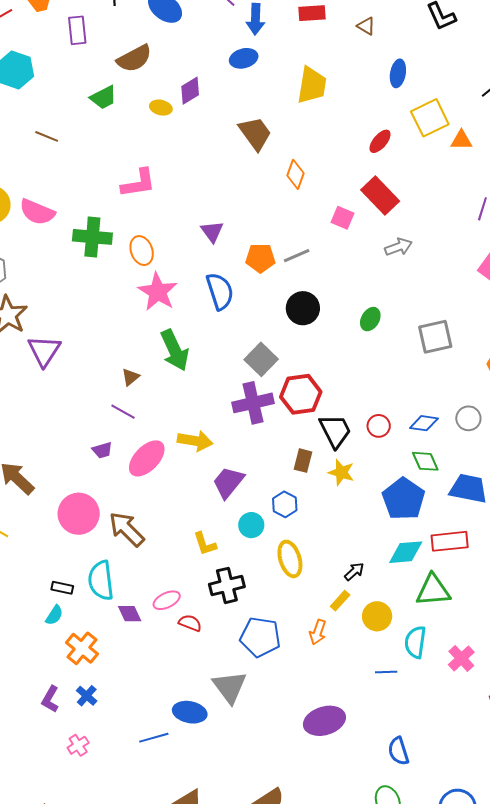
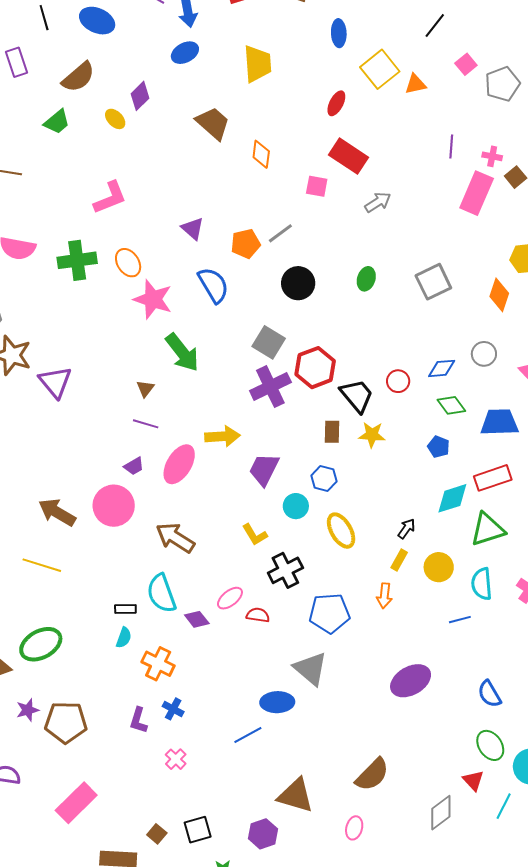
yellow ellipse: (161, 108) -> (115, 119), turned 45
blue pentagon: (404, 499) -> (438, 447), size x0.5
pink circle: (79, 514) -> (114, 506), moved

